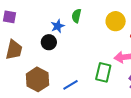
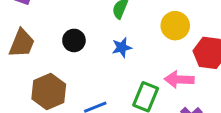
blue star: (58, 26) -> (122, 47), moved

